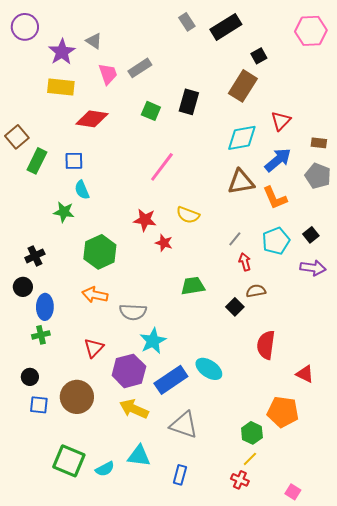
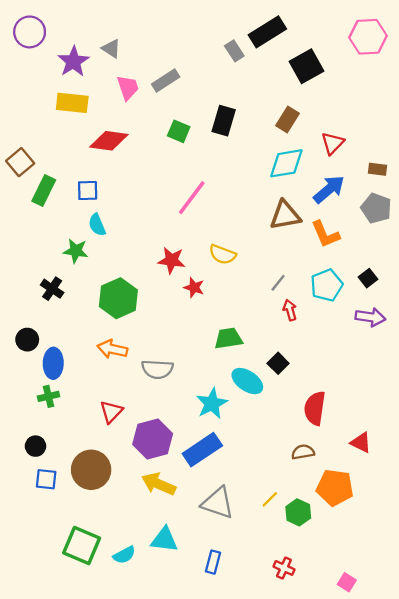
gray rectangle: (187, 22) -> (234, 51), moved
black square: (259, 56) -> (306, 66), size x1.8
brown rectangle: (243, 86) -> (288, 120), moved, size x0.7
black cross: (35, 256) -> (52, 289), moved, turned -30
brown semicircle: (256, 291) -> (303, 452), moved
cyan star: (153, 341) -> (212, 404), moved
cyan ellipse: (209, 369) -> (247, 381), moved
yellow line: (250, 459) -> (270, 499), moved

